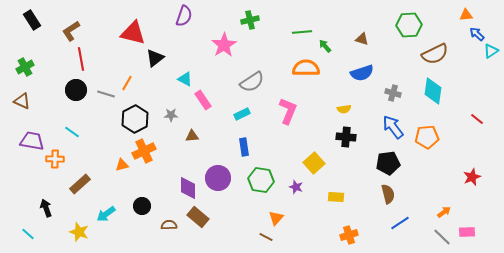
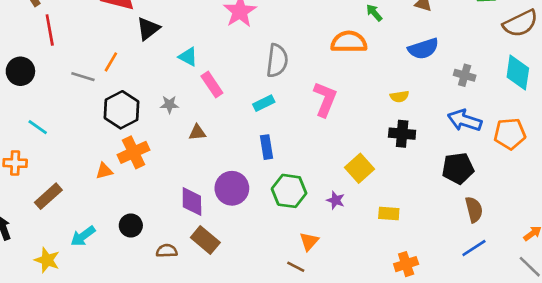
gray semicircle: (252, 82) -> (277, 61), turned -50
black circle: (76, 90) -> (20, 71), moved
blue arrow: (393, 127) -> (465, 120), turned -35
brown semicircle: (388, 194) -> (474, 210), moved

